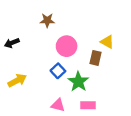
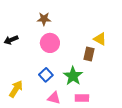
pink circle: (67, 46) -> (50, 43), moved
blue square: (58, 71) -> (46, 75), moved
yellow arrow: (17, 80) -> (16, 89), moved, turned -30

